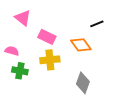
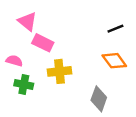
pink rectangle: (47, 37) -> (43, 43), moved
orange diamond: (81, 45) -> (114, 61), moved

